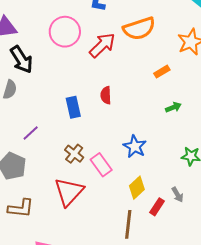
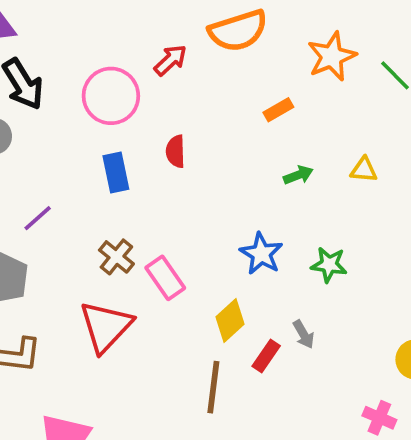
pink circle: (65, 32) -> (111, 96), moved
red arrow: (102, 45) -> (170, 60), size x0.7
blue star: (135, 146) -> (261, 254), moved

